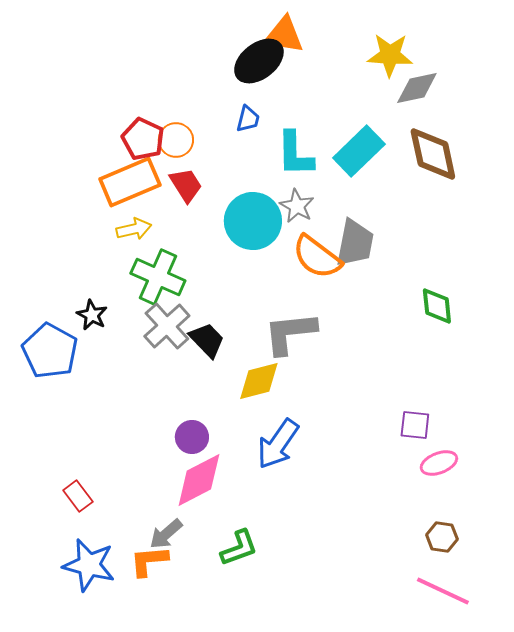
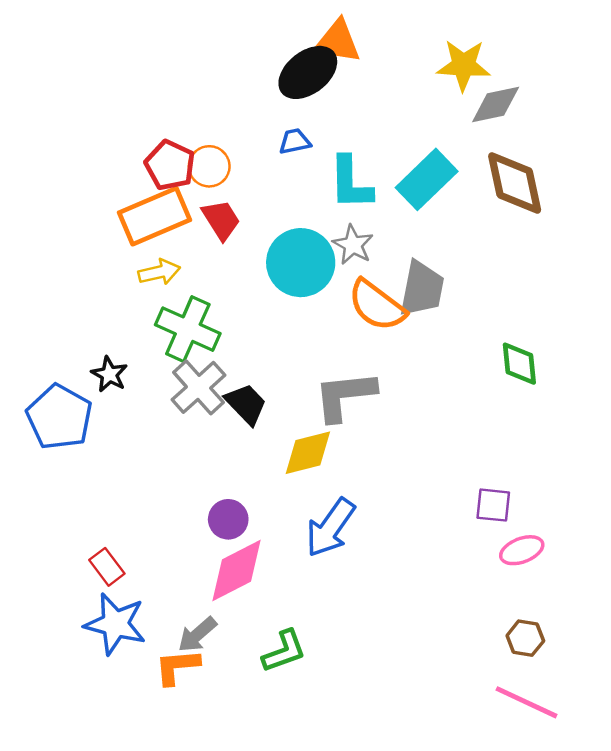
blue trapezoid: (248, 119) -> (295, 141), turned -116
red rectangle: (78, 496) -> (107, 567), moved
blue star: (89, 565) -> (115, 624), moved

